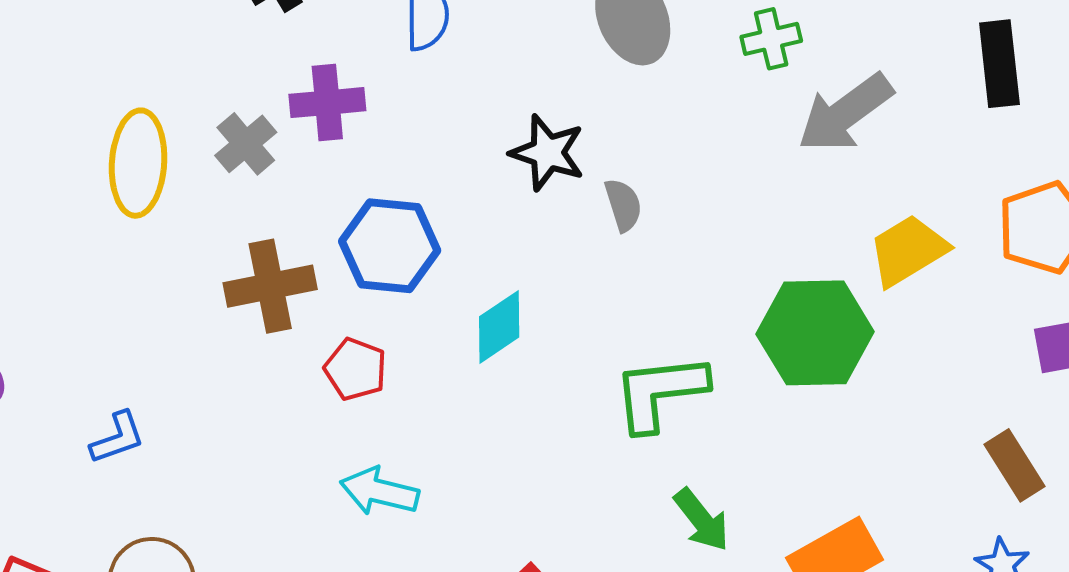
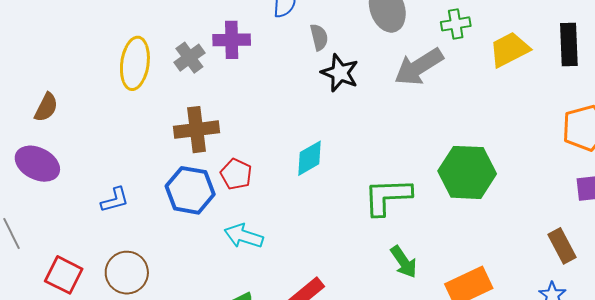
gray arrow: (845, 113) -> (419, 67), moved
gray semicircle: (623, 205) -> (319, 37), moved
blue hexagon: (390, 246) -> (190, 190), moved
yellow trapezoid: (908, 250) -> (509, 49), moved

